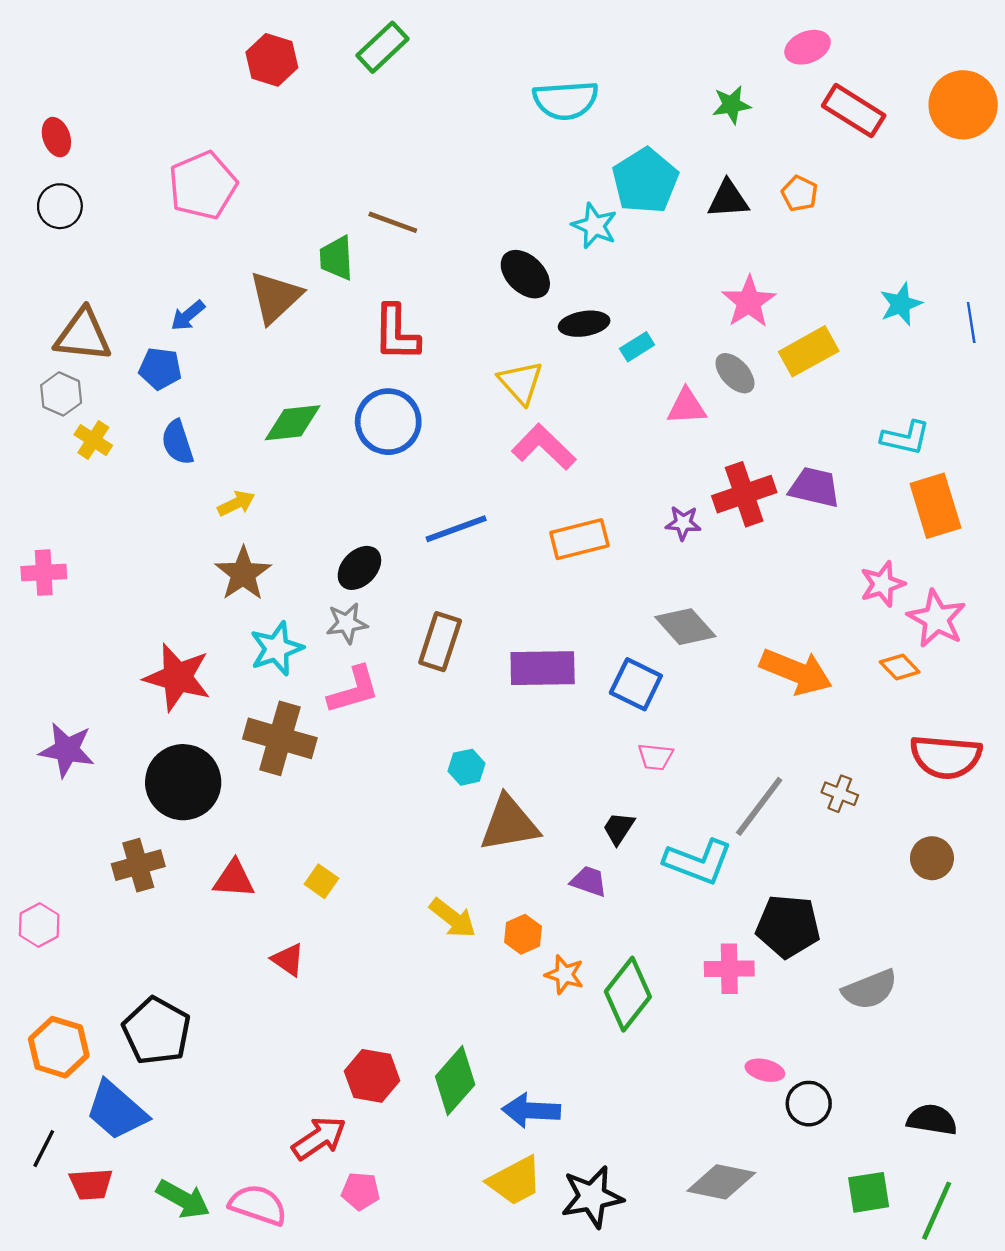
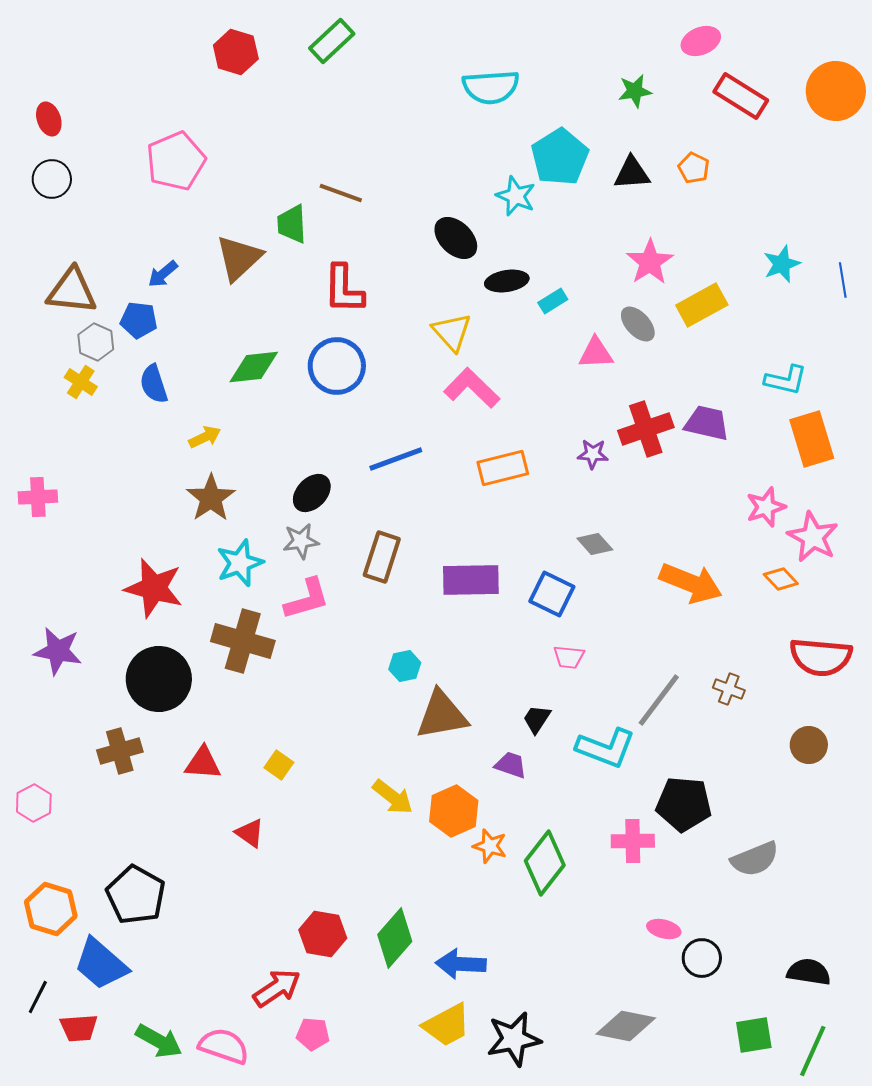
gray hexagon: (61, 394) -> (96, 342), moved
gray diamond: (685, 627) -> (595, 544), size x0.7
orange hexagon: (523, 934) -> (454, 811), size x1.5

